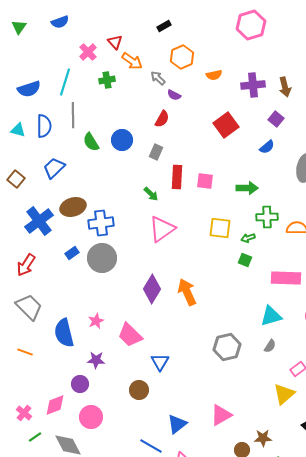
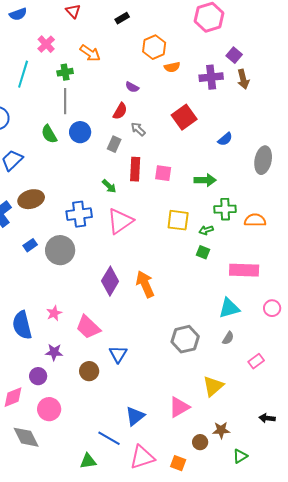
red triangle: (115, 42) -> (73, 11), moved
orange hexagon: (182, 57) -> (154, 47), moved
gray arrow: (158, 78) -> (138, 129), moved
gray line: (73, 115) -> (65, 101), moved
purple square: (276, 119) -> (234, 55), moved
blue cross: (101, 223) -> (79, 214), moved
brown circle: (139, 390) -> (89, 371), moved
yellow triangle: (284, 394) -> (213, 386), moved

